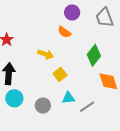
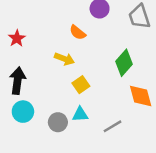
orange semicircle: (64, 32) -> (78, 32), moved
cyan triangle: (68, 98) -> (80, 114), moved

